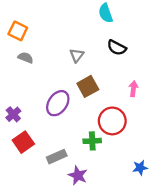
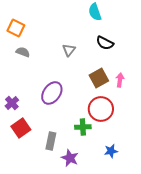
brown square: (88, 86) -> (99, 78), moved
gray rectangle: (57, 157) -> (51, 141), turned -54
blue star: (140, 168) -> (111, 151), moved

